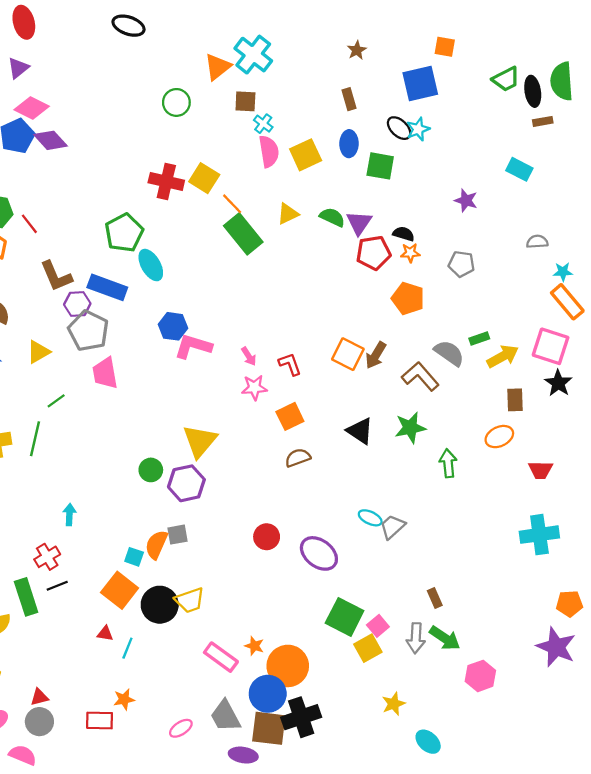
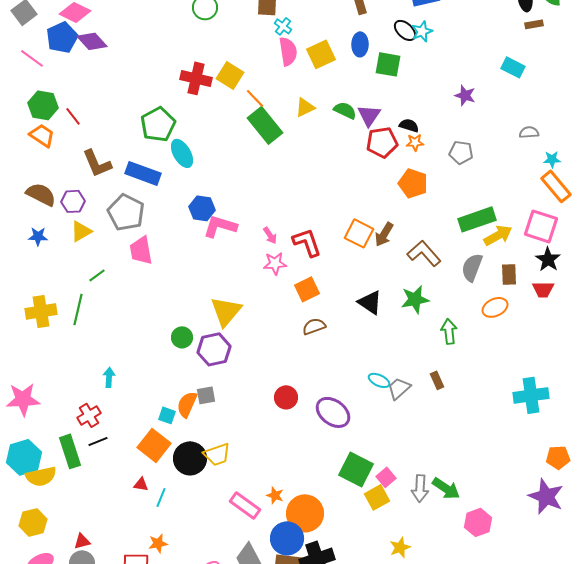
purple hexagon: (77, 304) -> (73, 201), moved
green rectangle: (479, 339) -> (477, 219), size x2.0
gray semicircle: (449, 353) -> (472, 267), moved, turned -104
red L-shape: (290, 364) -> (307, 242), size x1.4
red trapezoid: (541, 470) -> (543, 289), moved
brown rectangle: (435, 598) -> (437, 380), moved

